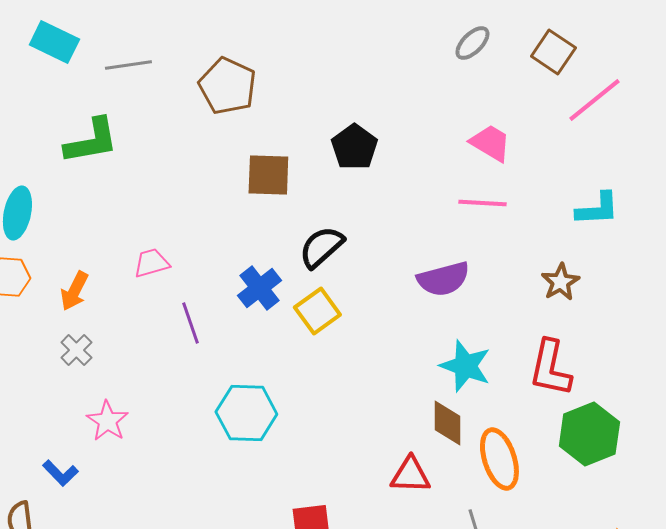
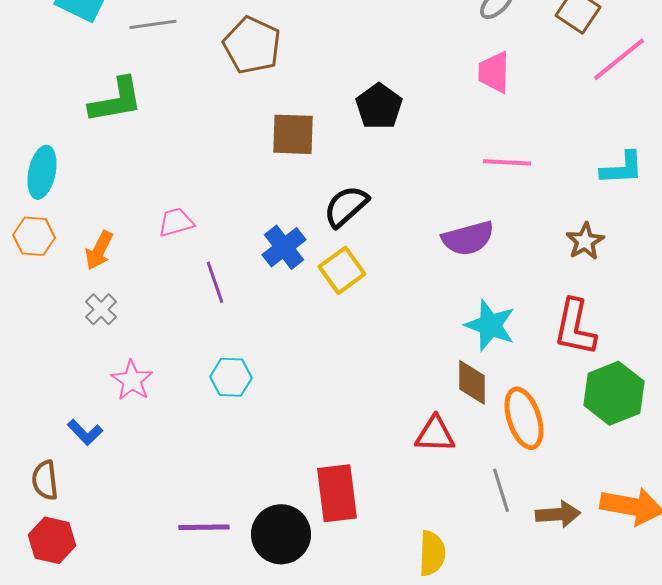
pink trapezoid: (490, 143) -> (494, 72), moved, turned -120
cyan hexagon: (246, 413) -> (231, 377), moved, size x0.7

